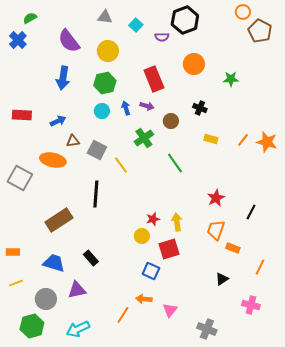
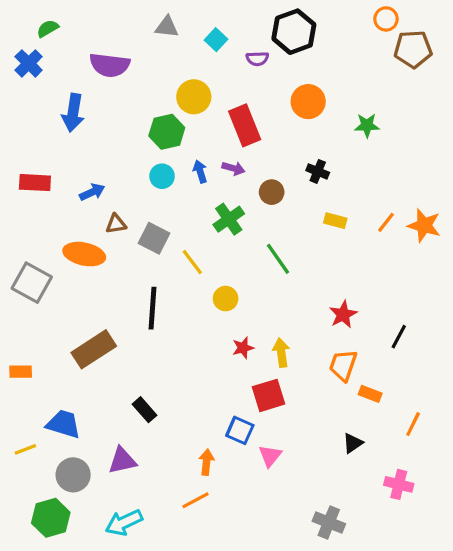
brown pentagon: (260, 31) -> (413, 49), turned -30
purple semicircle: (69, 41) -> (110, 65), turned -45
yellow circle: (108, 51) -> (194, 97), moved
blue arrow: (63, 78) -> (73, 113), moved
yellow circle: (142, 236) -> (226, 299), moved
orange rectangle: (13, 252) -> (21, 372), moved
blue trapezoid: (54, 263) -> (64, 424), moved
orange arrow: (144, 299) -> (207, 462), moved, turned 91
pink triangle: (170, 310) -> (270, 456), moved
orange line: (123, 315) -> (195, 500), turned 30

